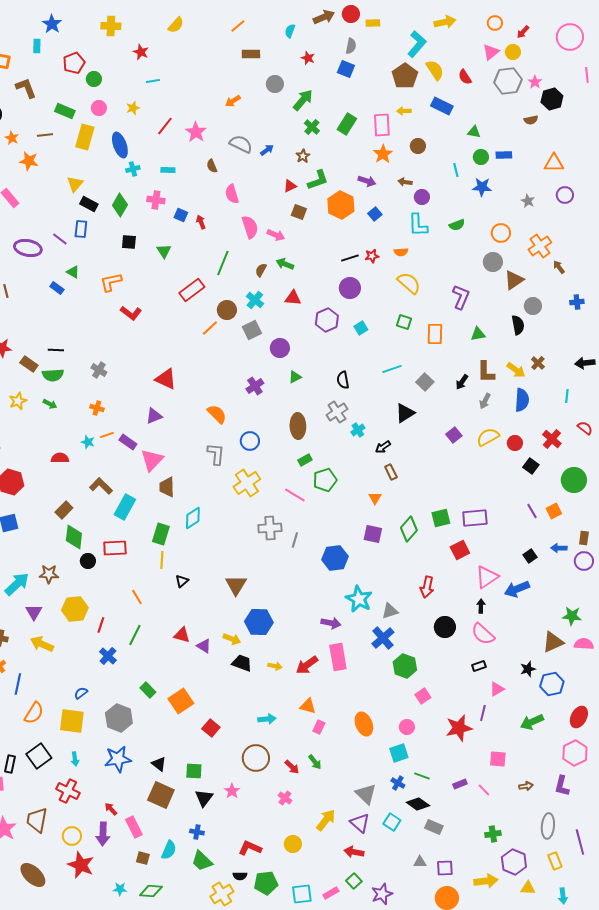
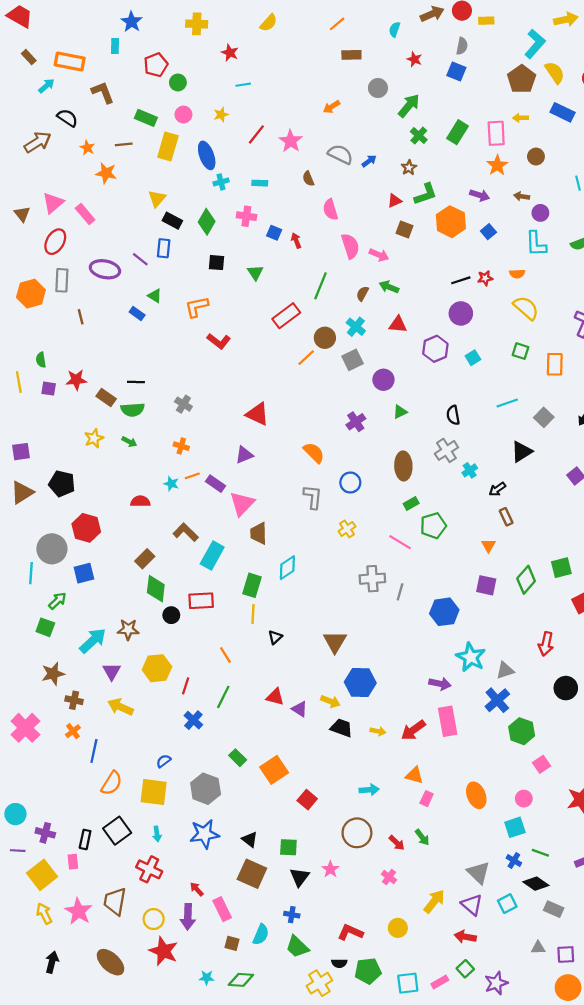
yellow cross: (247, 483) -> (347, 529), size x0.6
cyan square: (392, 822) -> (507, 904), turned 30

